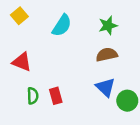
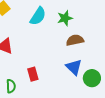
green star: (108, 25) -> (65, 18), moved
green semicircle: (33, 96) -> (11, 86), moved

